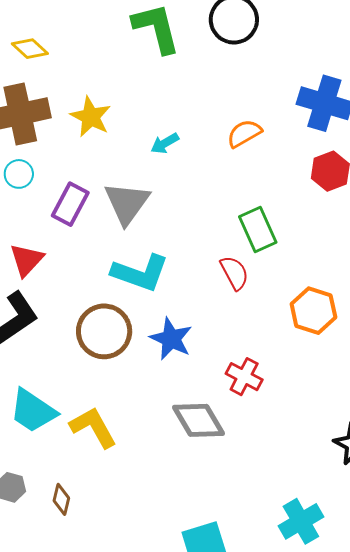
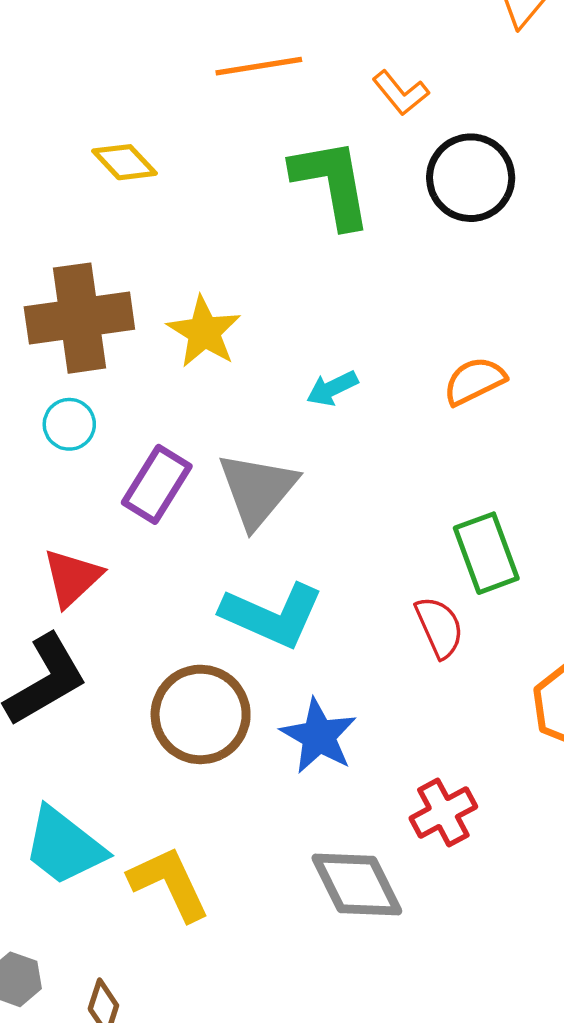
yellow diamond: (30, 49) -> (124, 162), moved
red cross: (244, 377) -> (443, 812), turned 30

